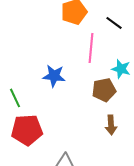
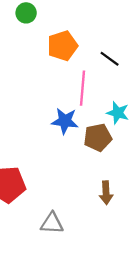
blue star: (54, 76) -> (65, 121), moved
brown arrow: (111, 125) -> (106, 193), moved

